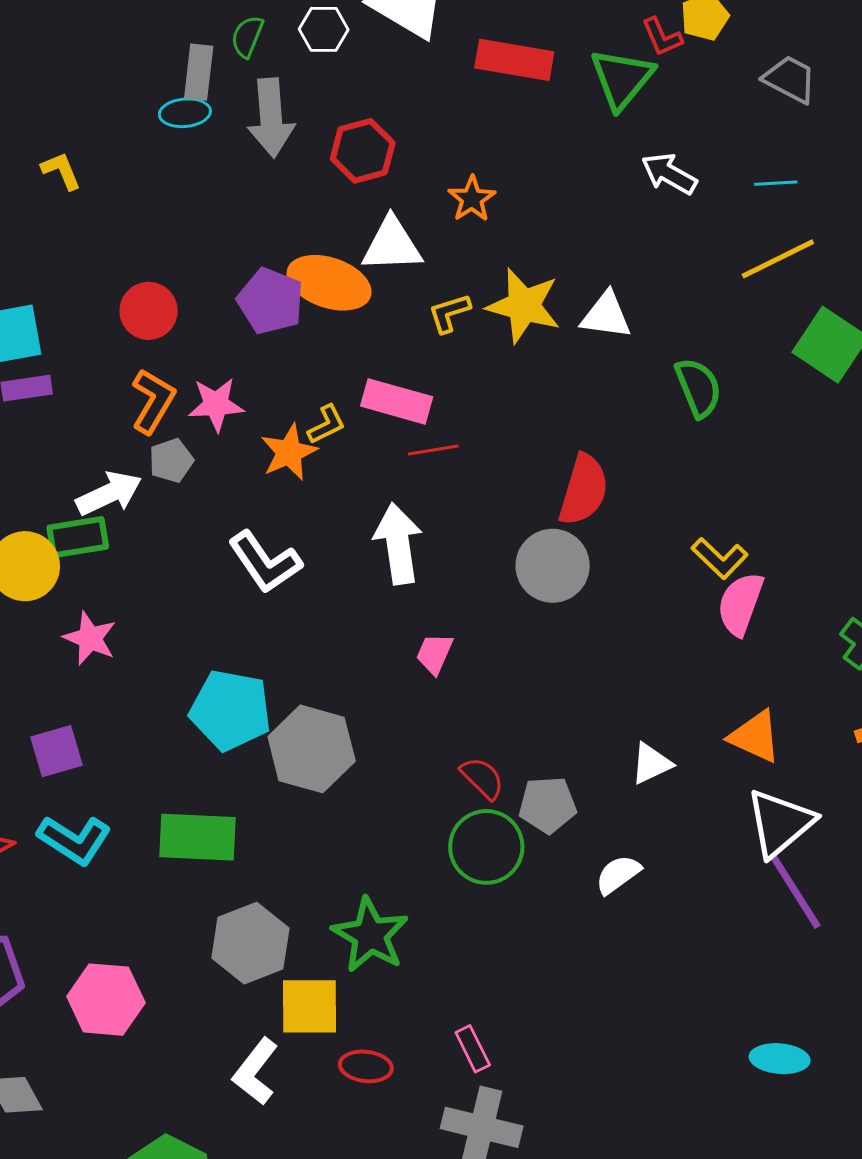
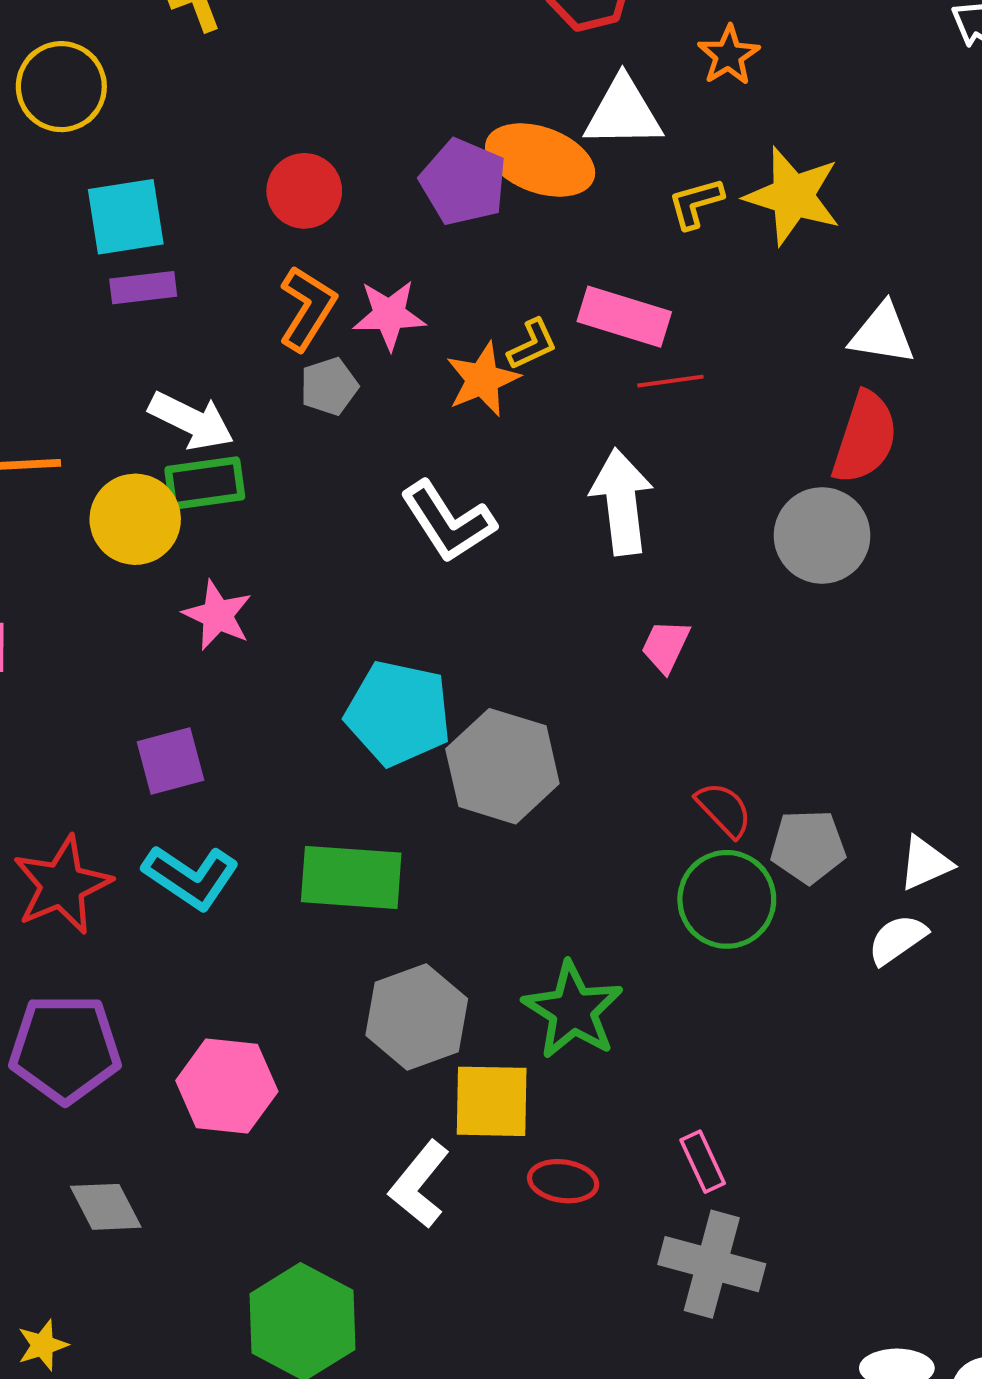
white triangle: (606, 315) -> (882, 334), moved
white arrow: (109, 494) -> (191, 421), moved, turned 50
white triangle: (651, 764) -> (925, 863), moved

